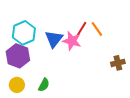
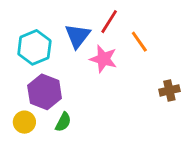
red line: (81, 30) -> (109, 22), moved
blue triangle: (54, 39) -> (78, 36), moved
purple hexagon: (18, 56) -> (45, 92), moved

